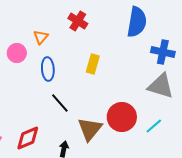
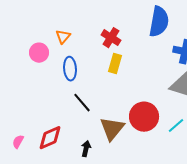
red cross: (78, 21) -> (111, 38), moved

